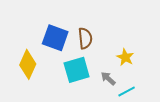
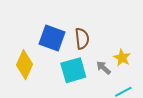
gray arrow: (108, 78) -> (104, 68), moved

